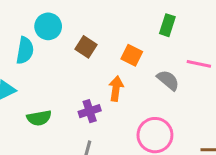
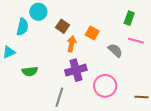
green rectangle: (167, 25) -> (129, 18), moved
orange arrow: (116, 89) -> (72, 44), moved
purple cross: (90, 111) -> (76, 70), moved, size x1.5

